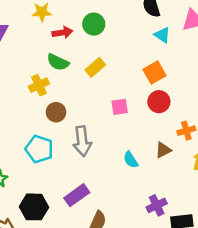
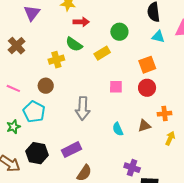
green circle: (94, 24) -> (119, 32), moved
cyan triangle: (162, 35) -> (158, 37), turned -32
brown circle: (56, 112) -> (46, 86), moved
cyan pentagon: (39, 149) -> (34, 112), moved
purple cross: (157, 205) -> (132, 168), turned 35

